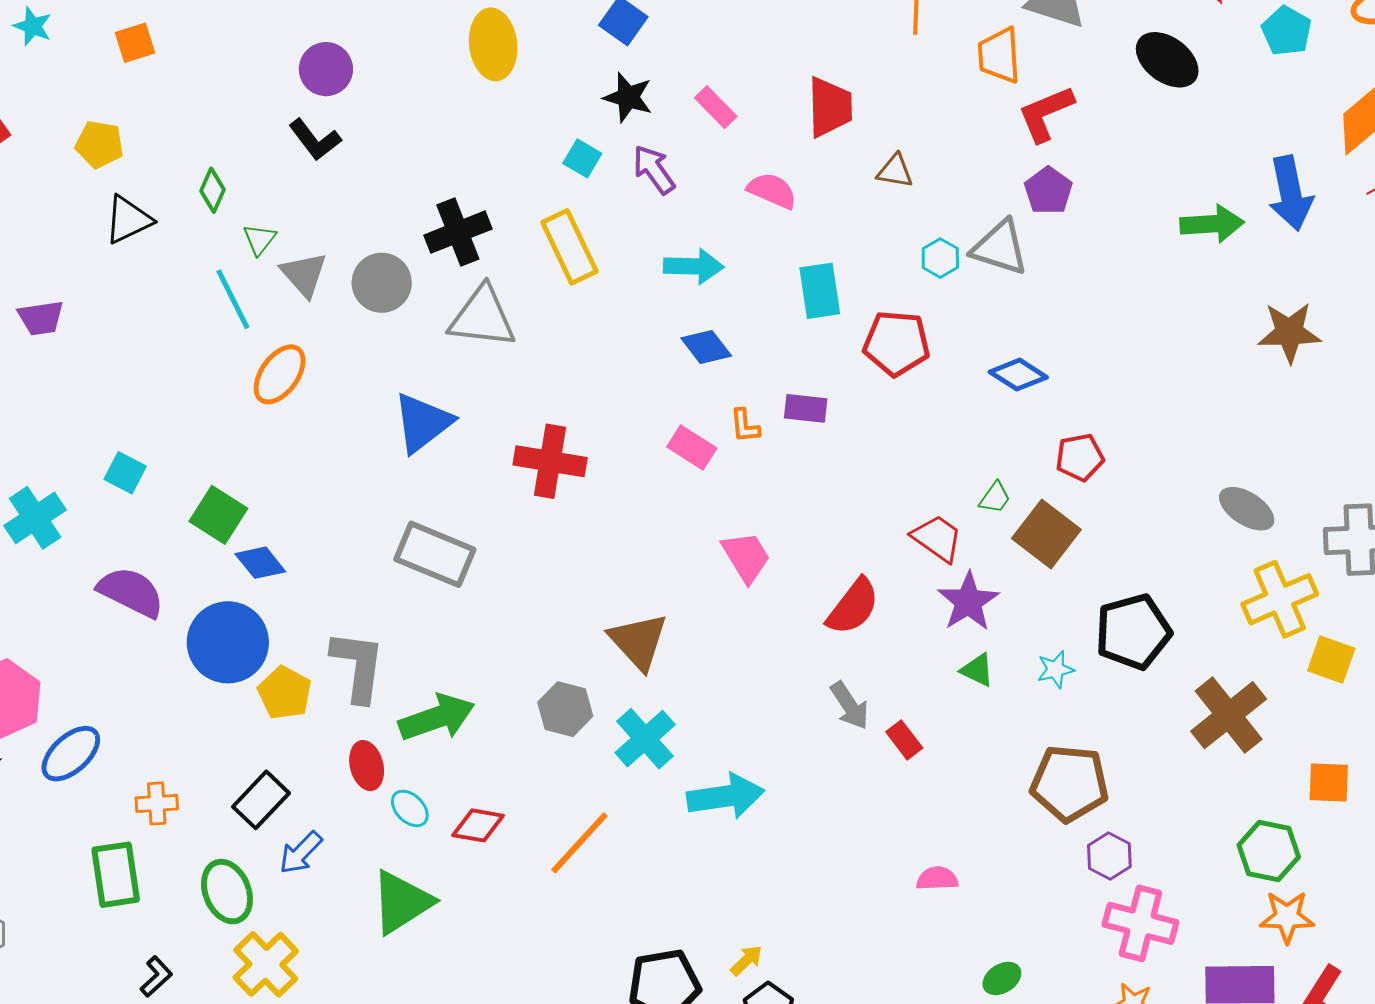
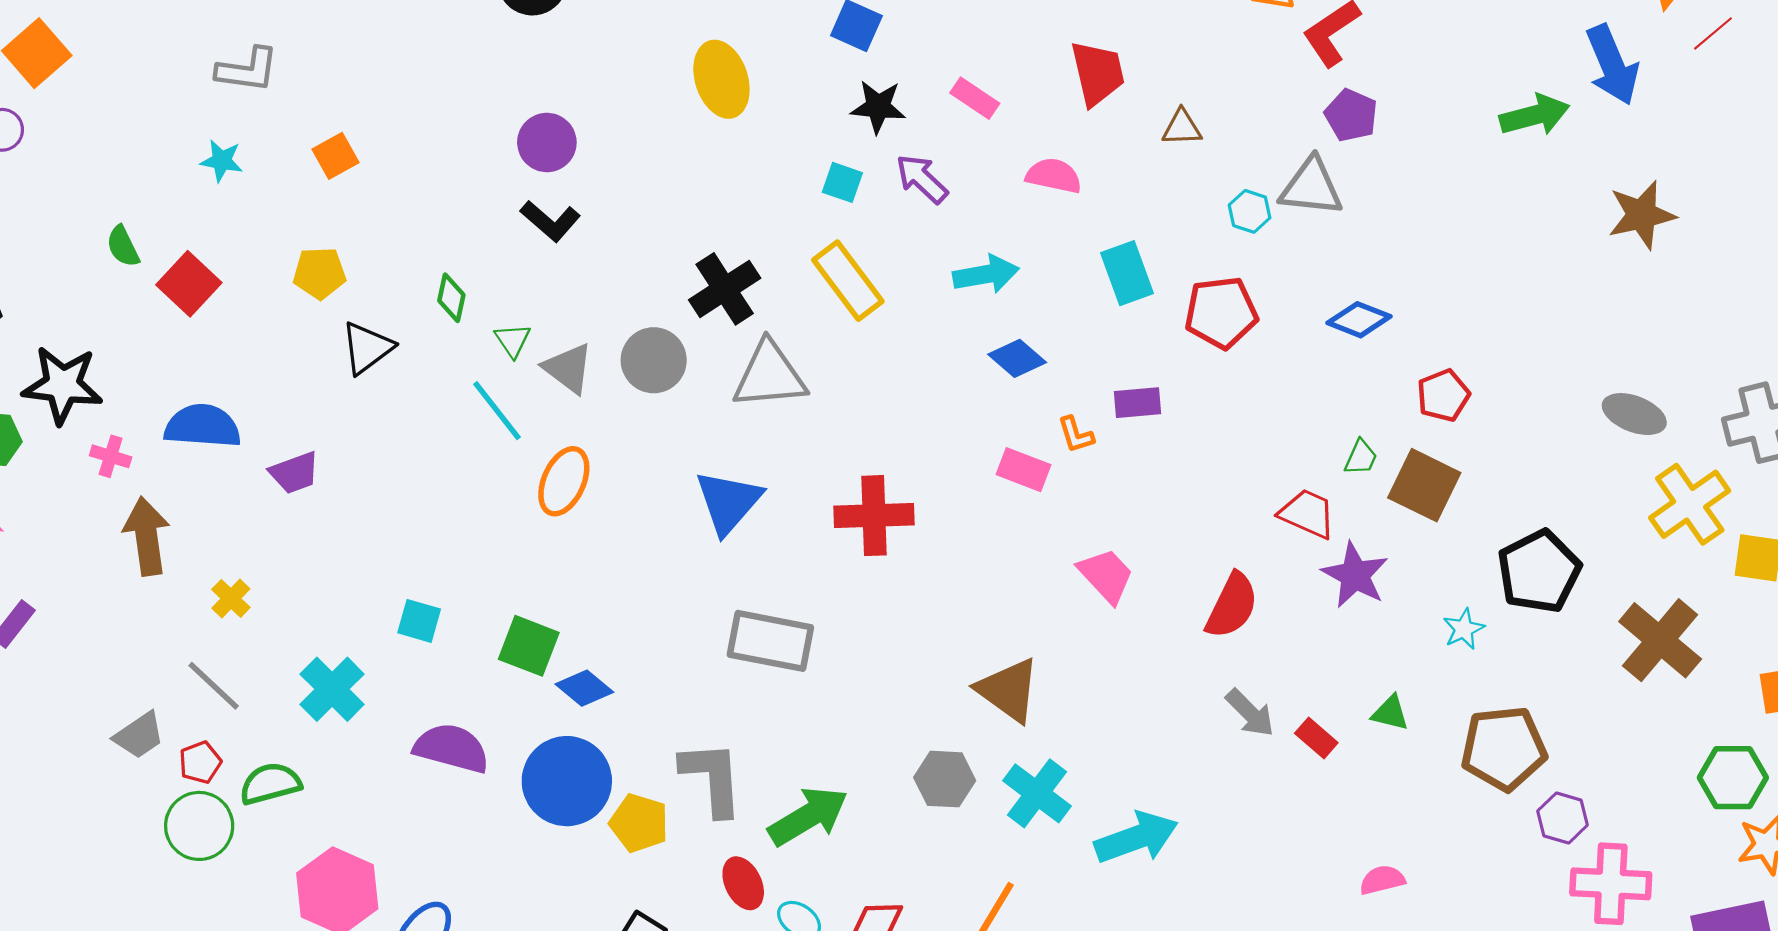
green triangle: (977, 670) -> (1390, 713), moved

